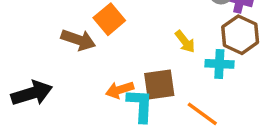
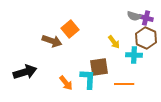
orange arrow: (120, 90) -> (66, 83), moved, turned -112
orange line: (202, 114) -> (124, 84), turned -36

